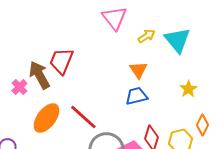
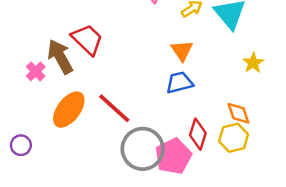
red trapezoid: (61, 61) -> (87, 39), turned 112
yellow star: (188, 89) -> (253, 63), moved
orange diamond: (202, 125) -> (238, 113), moved, turned -45

